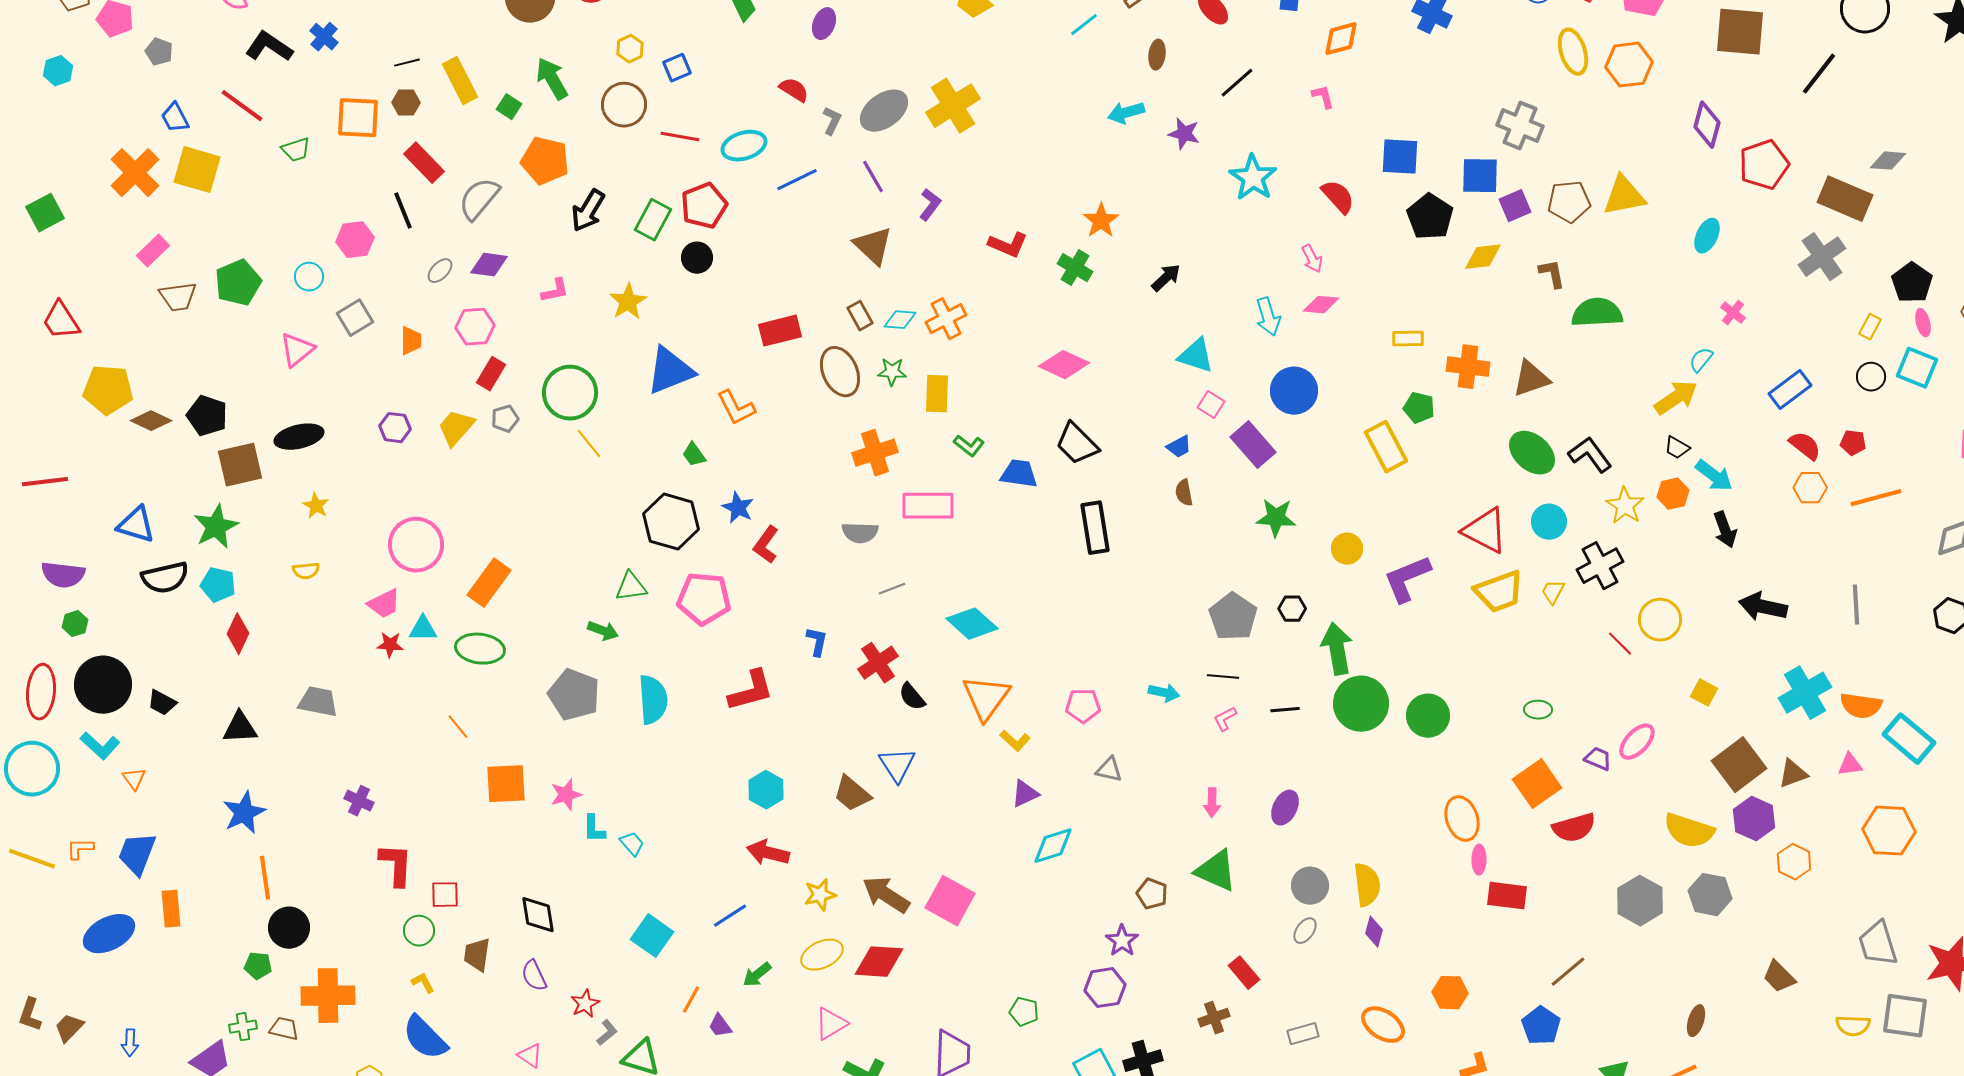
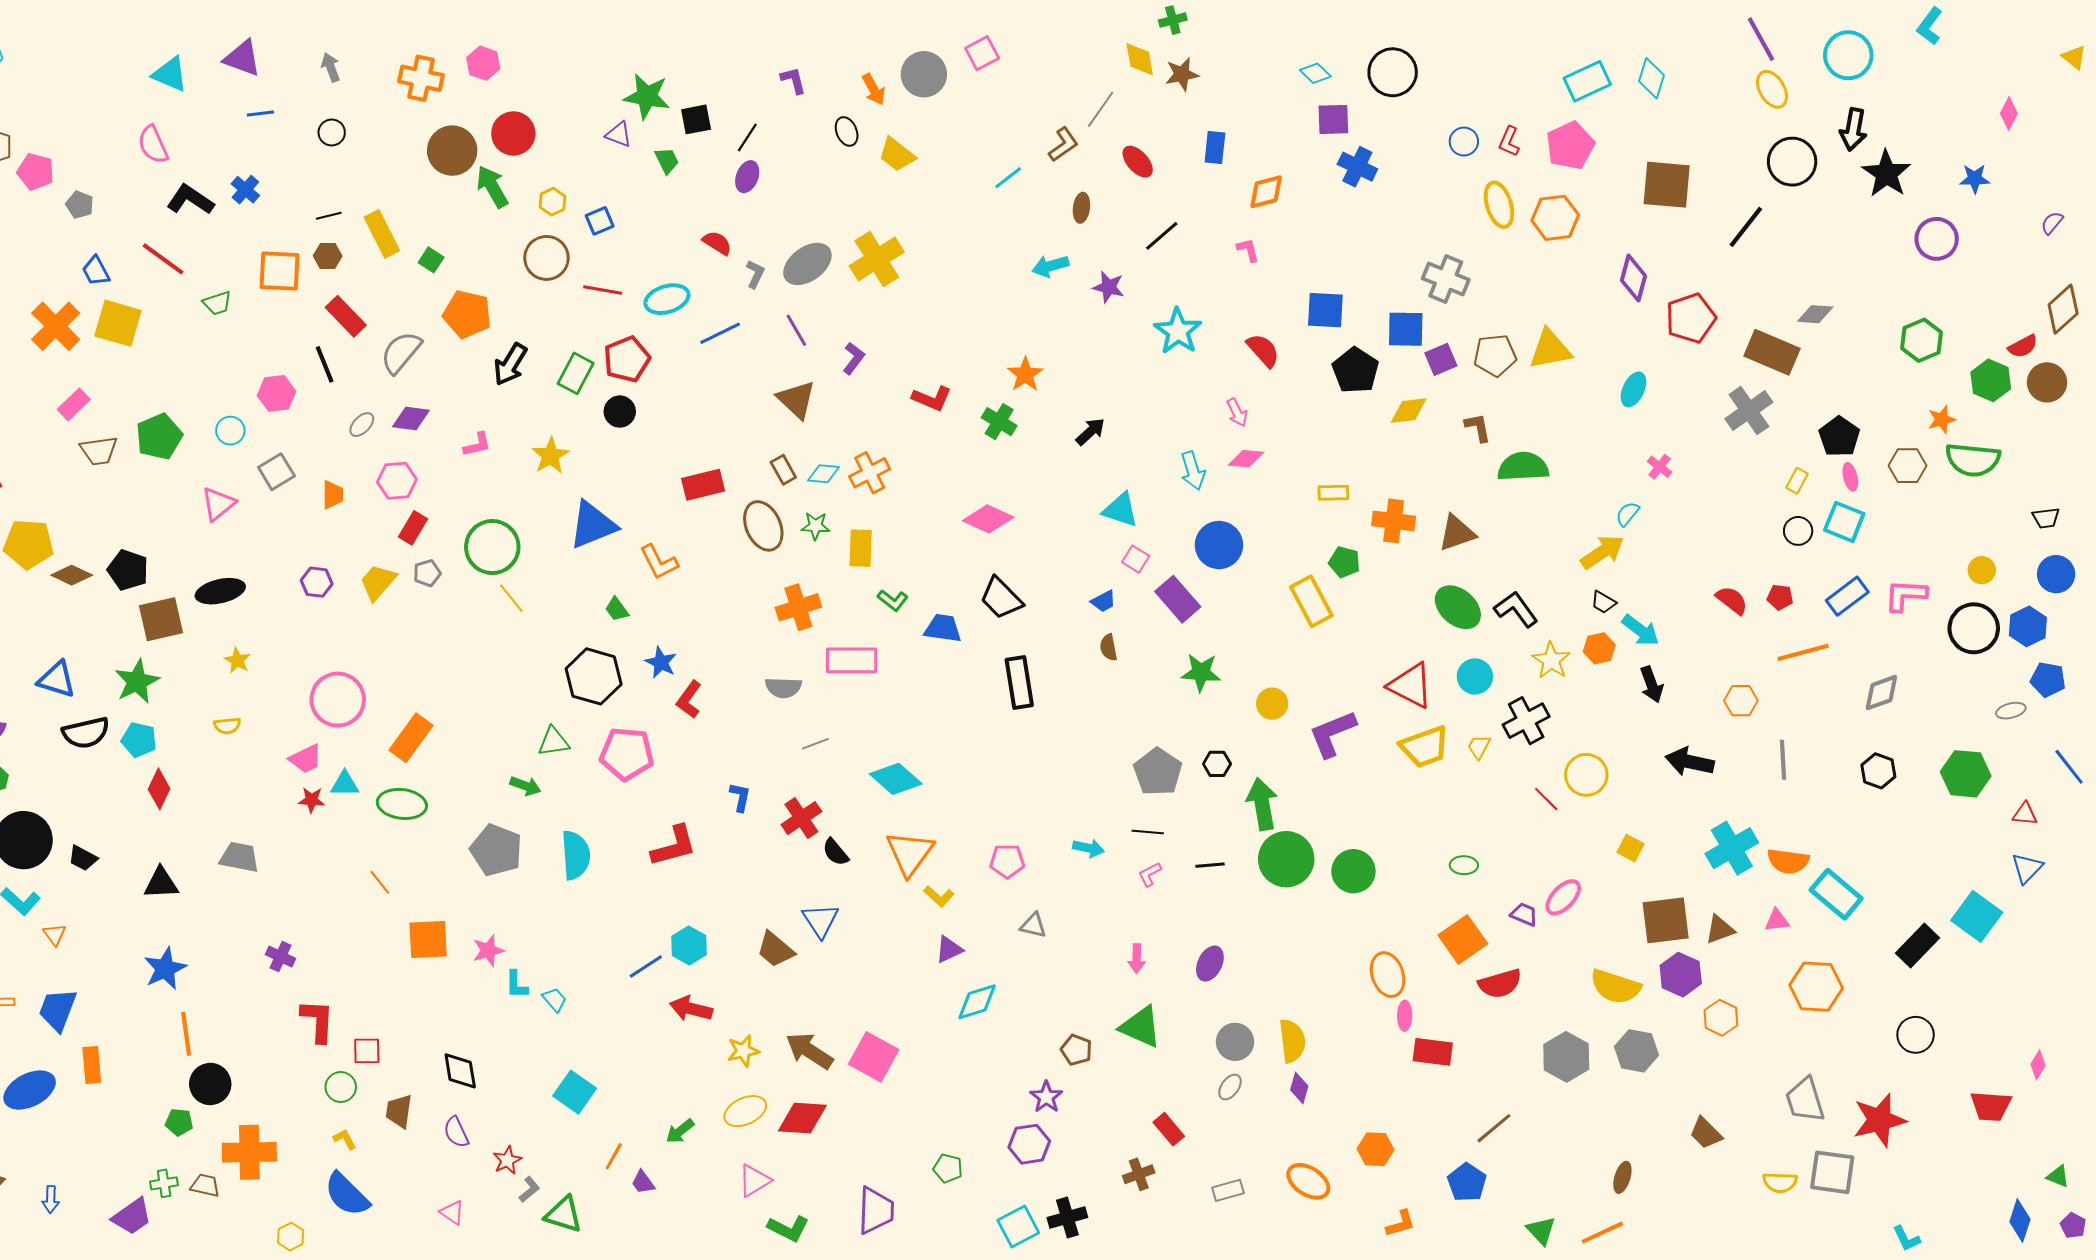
green arrow: (552, 79) -> (492, 187), moved
blue rectangle: (1790, 390) -> (1847, 596), moved
orange hexagon: (1810, 488) -> (1741, 701), moved
brown square: (1739, 765) -> (1666, 920), turned 30
blue line: (730, 916) -> (646, 967), moved

